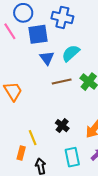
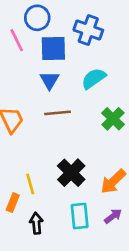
blue triangle: (47, 58) -> (49, 80), moved
brown line: (62, 82) -> (57, 113), moved
black cross: (62, 126) -> (71, 173), size x1.5

